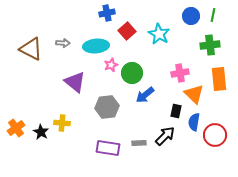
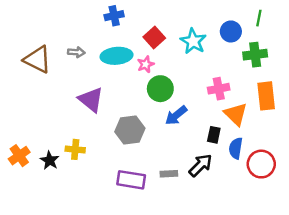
blue cross: (107, 13) -> (114, 16), moved
blue circle: (191, 16) -> (231, 31), moved
pink star: (111, 65) -> (146, 64), moved

